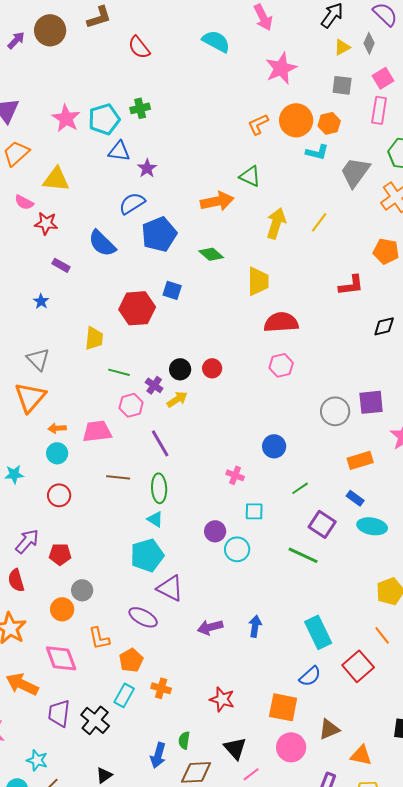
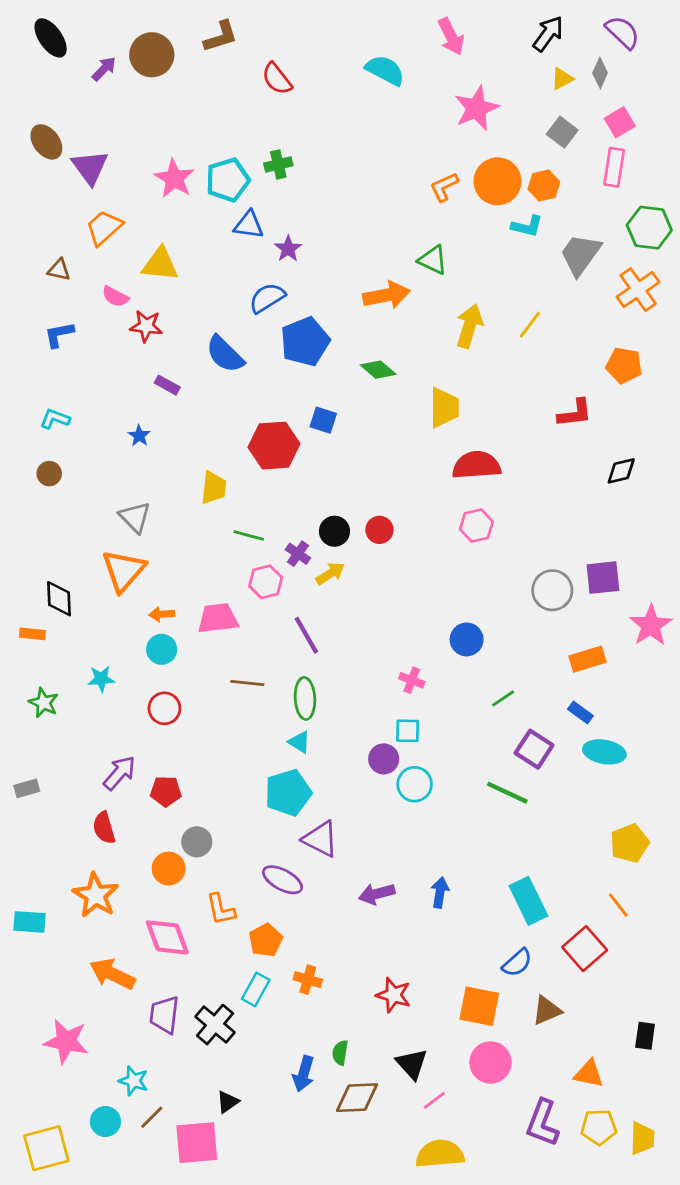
gray square: (342, 85) -> (562, 132), turned 30
cyan square: (254, 511) -> (408, 731), moved
brown triangle: (329, 729) -> (547, 1010), moved

